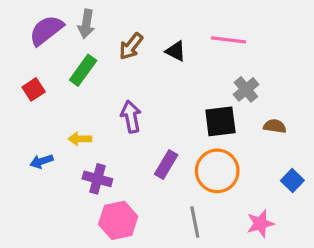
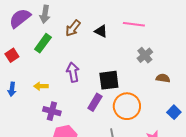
black square: (220, 121) -> (109, 80), moved
blue arrow: (42, 161) -> (12, 89), moved, turned -64

